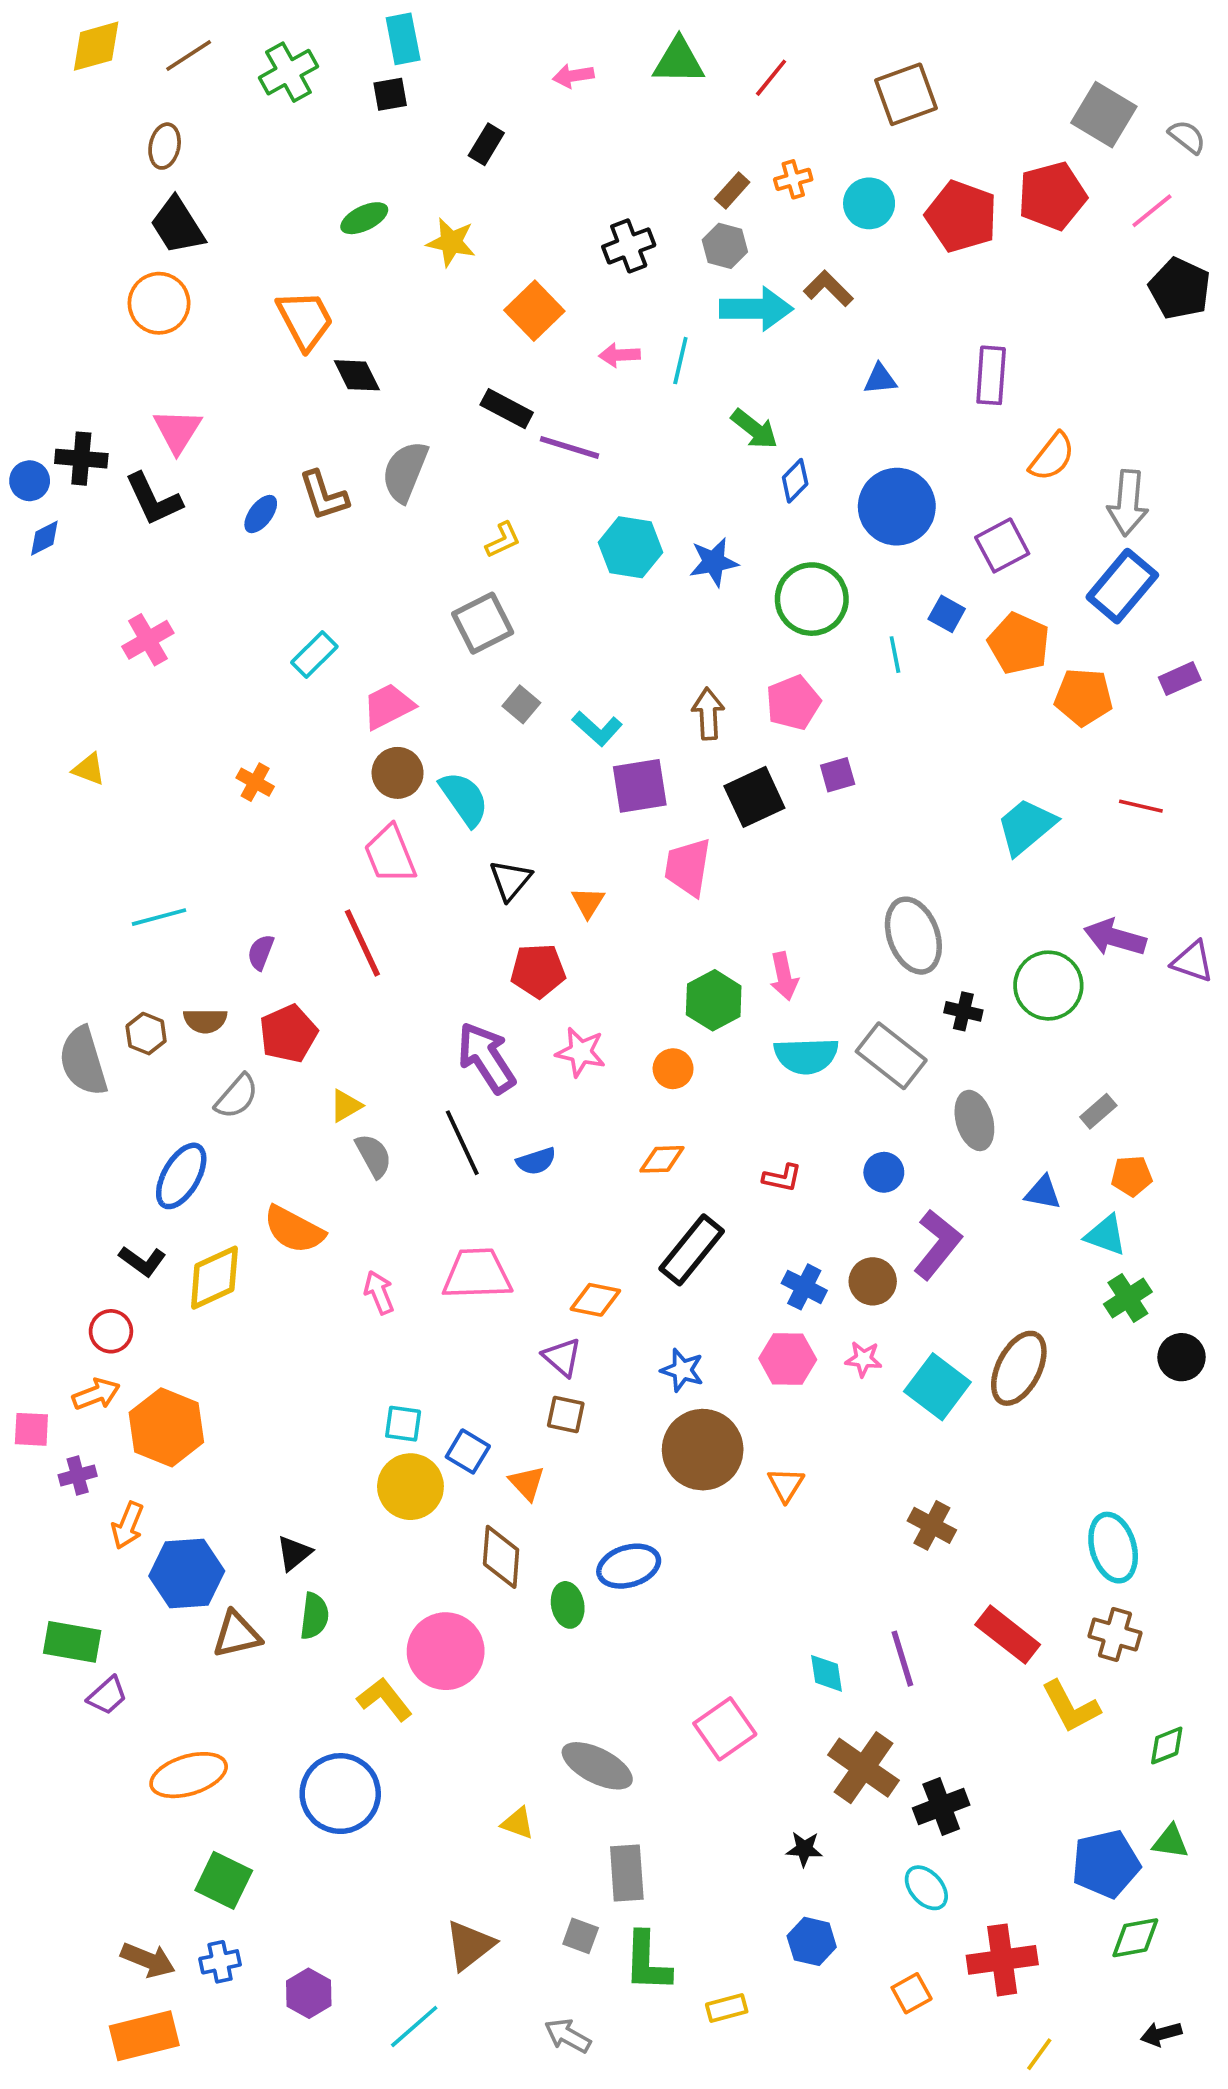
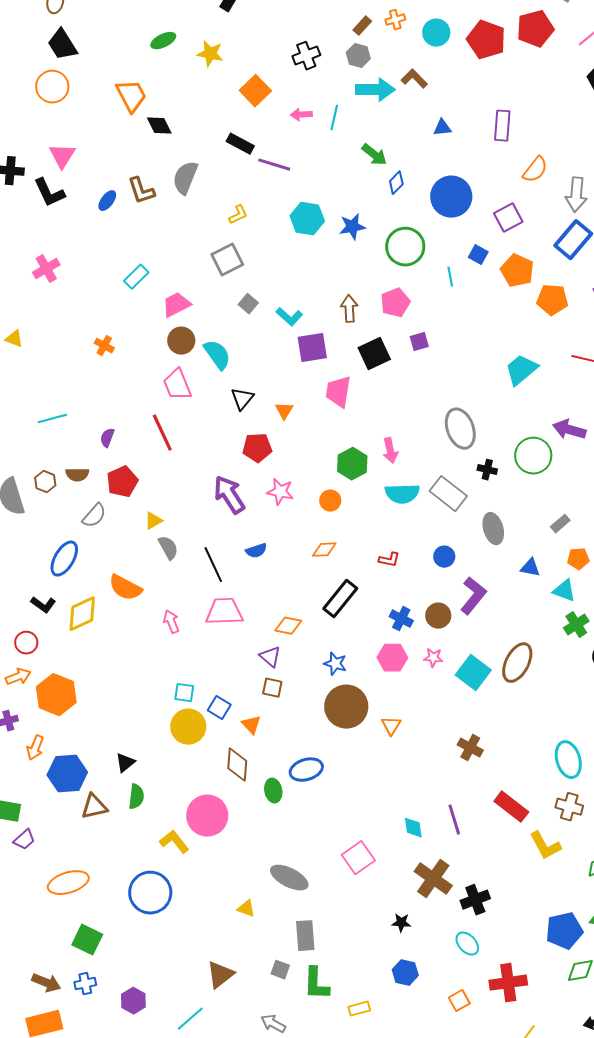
black line: (462, 1143) -> (213, 565), moved

